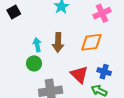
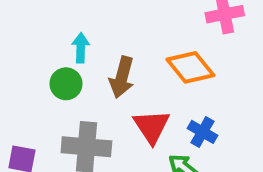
brown arrow: (58, 42) -> (122, 77), moved
orange diamond: (91, 42) -> (190, 67), turned 45

